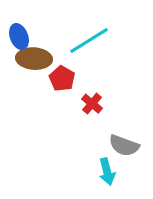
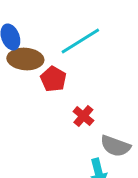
red cross: (92, 104) -> (83, 116), moved

